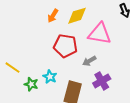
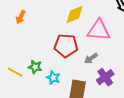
orange arrow: (53, 16) -> (21, 17), moved
green star: (31, 84) -> (35, 67), moved

